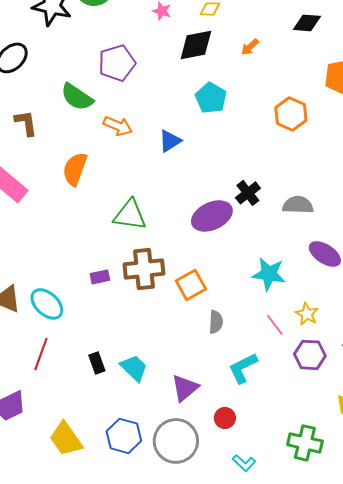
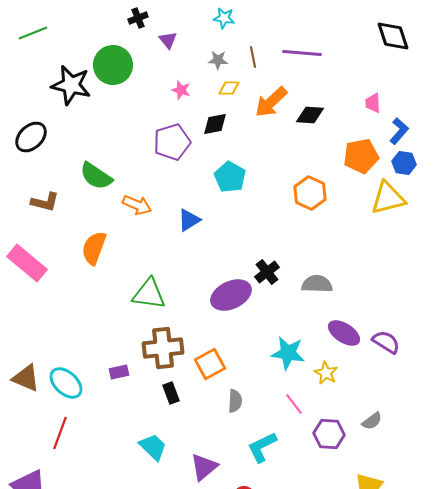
black diamond: (307, 23) -> (310, 115), moved
black diamond: (196, 45) -> (215, 124), size x0.7
orange arrow: (250, 47) -> (271, 102), moved, size x1.8
purple pentagon: (117, 63) -> (172, 142), moved
brown L-shape: (26, 123) -> (45, 202), turned 112
purple rectangle: (100, 277) -> (119, 372), moved
yellow star: (307, 314) -> (326, 373), moved
black rectangle: (97, 363) -> (171, 393), moved

